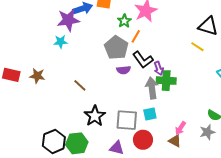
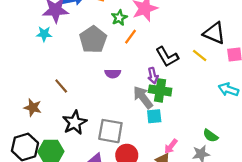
gray pentagon: (116, 48) -> (93, 40), moved
black L-shape: (143, 60) -> (167, 57), moved
brown star: (37, 76) -> (33, 108), moved
gray arrow: (152, 88) -> (143, 97), turned -35
cyan square: (150, 114) -> (154, 116), moved

